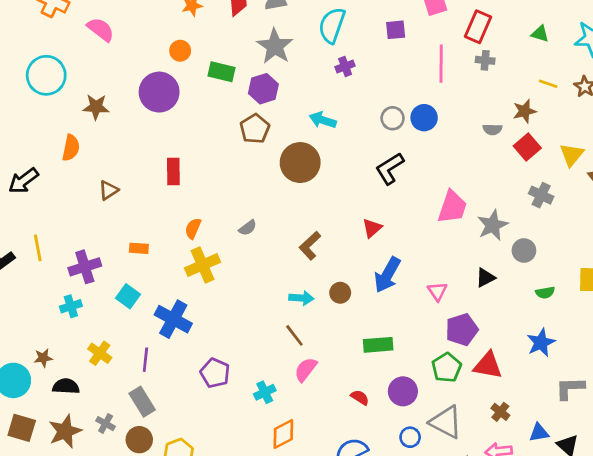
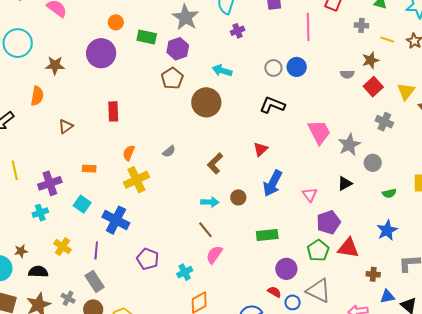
gray cross: (485, 60) -> (361, 25), moved
black L-shape: (390, 168) -> (272, 105), turned 55
pink trapezoid: (452, 207) -> (319, 132), turned -44
red semicircle: (360, 397) -> (274, 292), moved
brown cross: (500, 412) -> (373, 274), moved, turned -32

